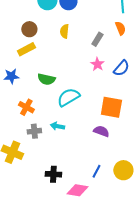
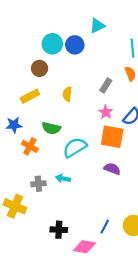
brown circle: (29, 29) -> (40, 68), moved
yellow semicircle: (64, 31) -> (67, 94), moved
orange cross: (26, 107) -> (30, 146), moved
orange square: (111, 107) -> (112, 137), moved
purple semicircle: (101, 131) -> (112, 169), moved

